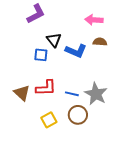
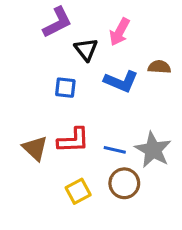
pink arrow: (94, 20) -> (120, 32), moved, turned -66
black triangle: (54, 40) -> (86, 49), moved

